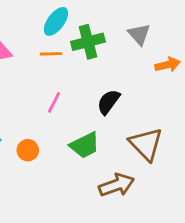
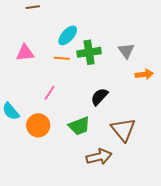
pink line: (54, 102) -> (49, 93), moved
orange circle: (28, 150) -> (38, 125), size x1.5

